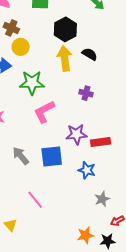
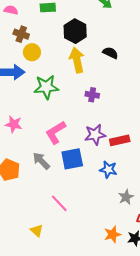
black semicircle: (90, 54) -> (110, 53), moved
purple cross: (86, 93) -> (92, 95), moved
pink L-shape: (44, 112) -> (56, 132), moved

